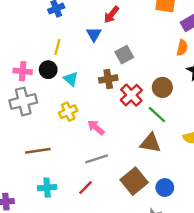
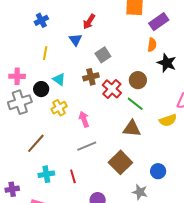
black circle: (48, 70) -> (41, 89), moved
pink arrow: (96, 127) -> (84, 119), turned 35
brown line: (38, 151) -> (36, 143), turned -35
red line: (86, 188) -> (73, 176), moved, turned -56
blue circle: (165, 188) -> (158, 171), moved

